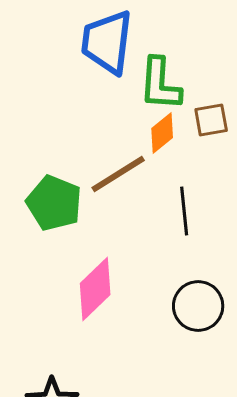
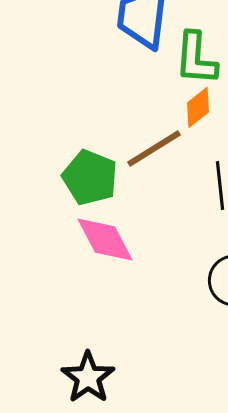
pink diamond: (95, 289) -> (105, 239), moved, turned -74

